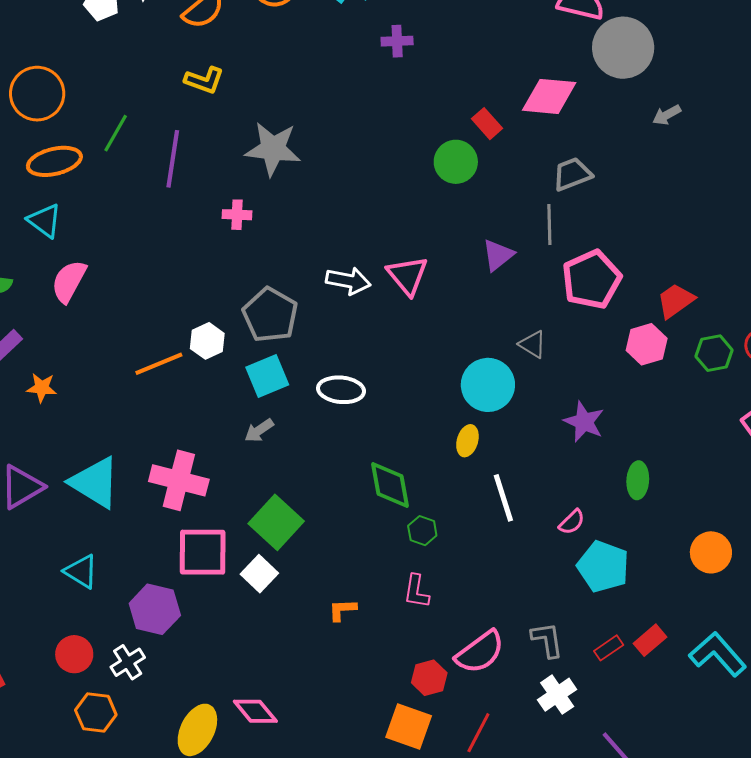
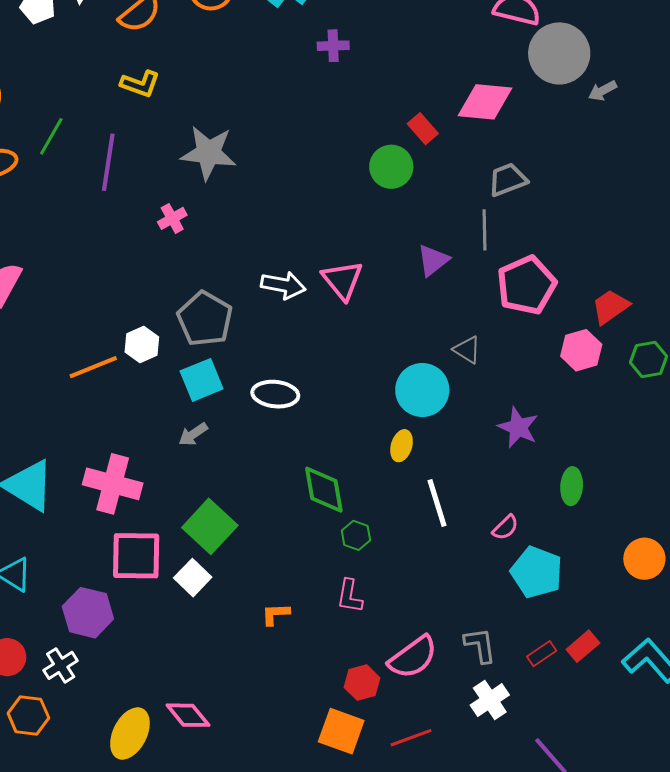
gray arrow: (667, 115) -> (603, 91), moved
pink cross: (237, 215) -> (172, 218), turned -32
red line: (478, 733) -> (411, 738), turned 42

